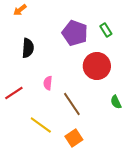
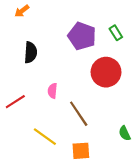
green semicircle: (116, 102) -> (125, 133), moved
orange square: (74, 138) -> (81, 151), turned 30

